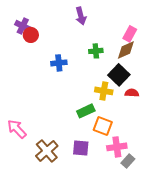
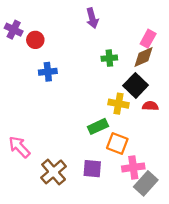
purple cross: (23, 26) -> (14, 30), moved
blue cross: (59, 63) -> (48, 72), moved
gray rectangle: (128, 161) -> (146, 183), size x1.5

